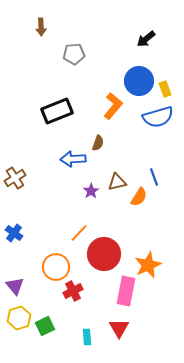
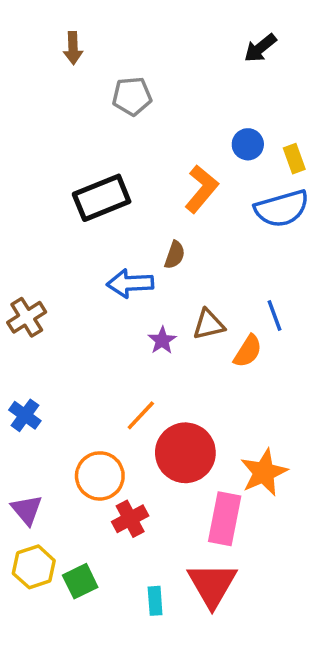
black arrow: (146, 39) -> (260, 48), moved
blue circle: (139, 81) -> (248, 144), size x0.6
red triangle: (119, 328) -> (212, 585), size x1.4

